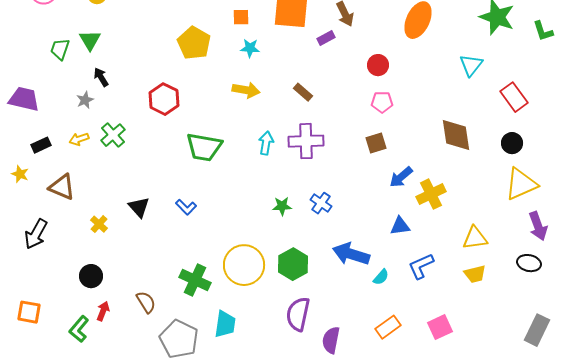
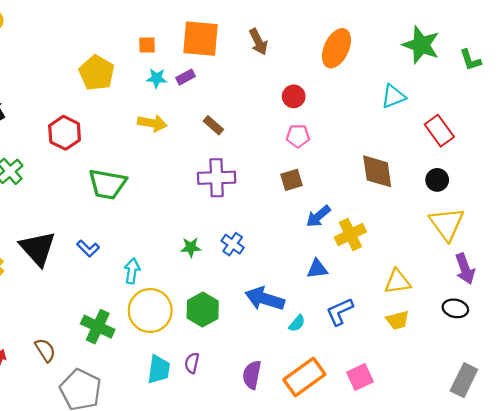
purple rectangle: (326, 38) -> (186, 77), moved
cyan triangle: (471, 65) -> (393, 96), turned 30
cyan arrow: (266, 143) -> (132, 271), moved
yellow triangle: (521, 184) -> (447, 224), turned -42
black triangle: (139, 207) -> (38, 248), size x1.6
purple semicircle: (298, 314) -> (192, 363), moved, size x0.6
cyan trapezoid: (225, 324) -> (159, 369), moved
orange rectangle: (388, 327) -> (304, 377), size x1.5
purple semicircle: (331, 340) -> (252, 375), moved

